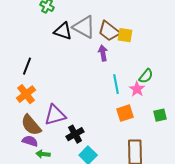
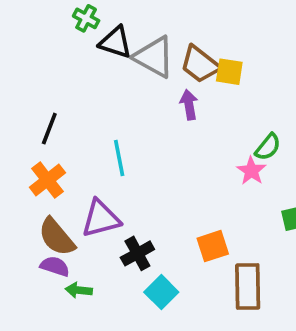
black triangle: (63, 31) -> (115, 42), moved
cyan line: (116, 84) -> (119, 158), moved
orange square: (125, 113) -> (213, 246), moved

